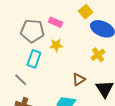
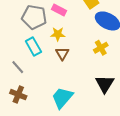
cyan rectangle: (34, 59) -> (33, 47), turned -54
brown triangle: (79, 79) -> (62, 53), moved, turned -32

